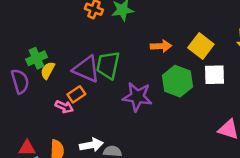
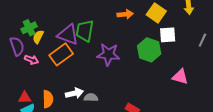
green hexagon: (177, 81) -> (149, 50), moved
orange rectangle: (76, 94) -> (61, 54), size x1.6
pink arrow: (64, 107) -> (32, 60), moved

